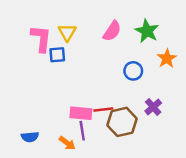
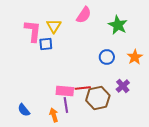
pink semicircle: (112, 31) -> (84, 15), moved
orange star: (167, 58) -> (135, 57), moved
blue semicircle: (30, 137) -> (24, 110), turned 56
orange arrow: (67, 143) -> (54, 115), turned -144

